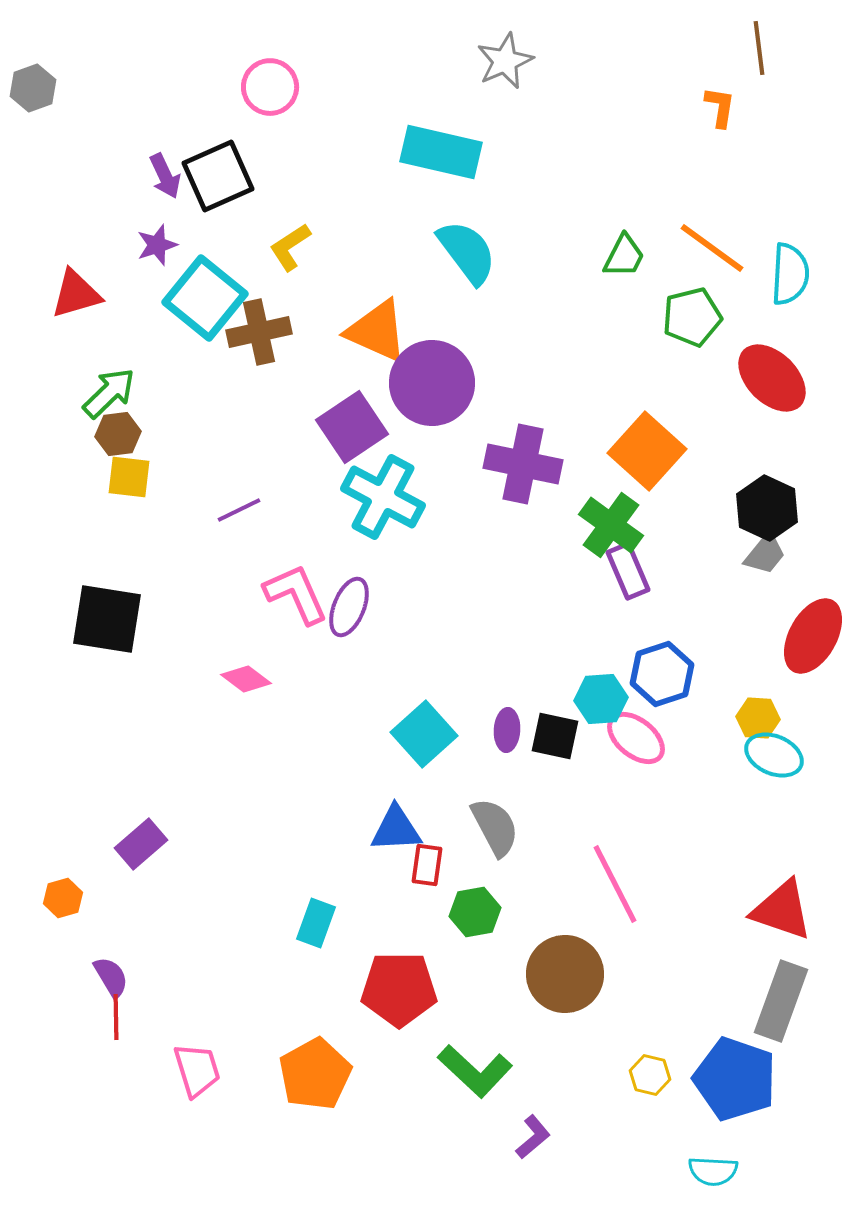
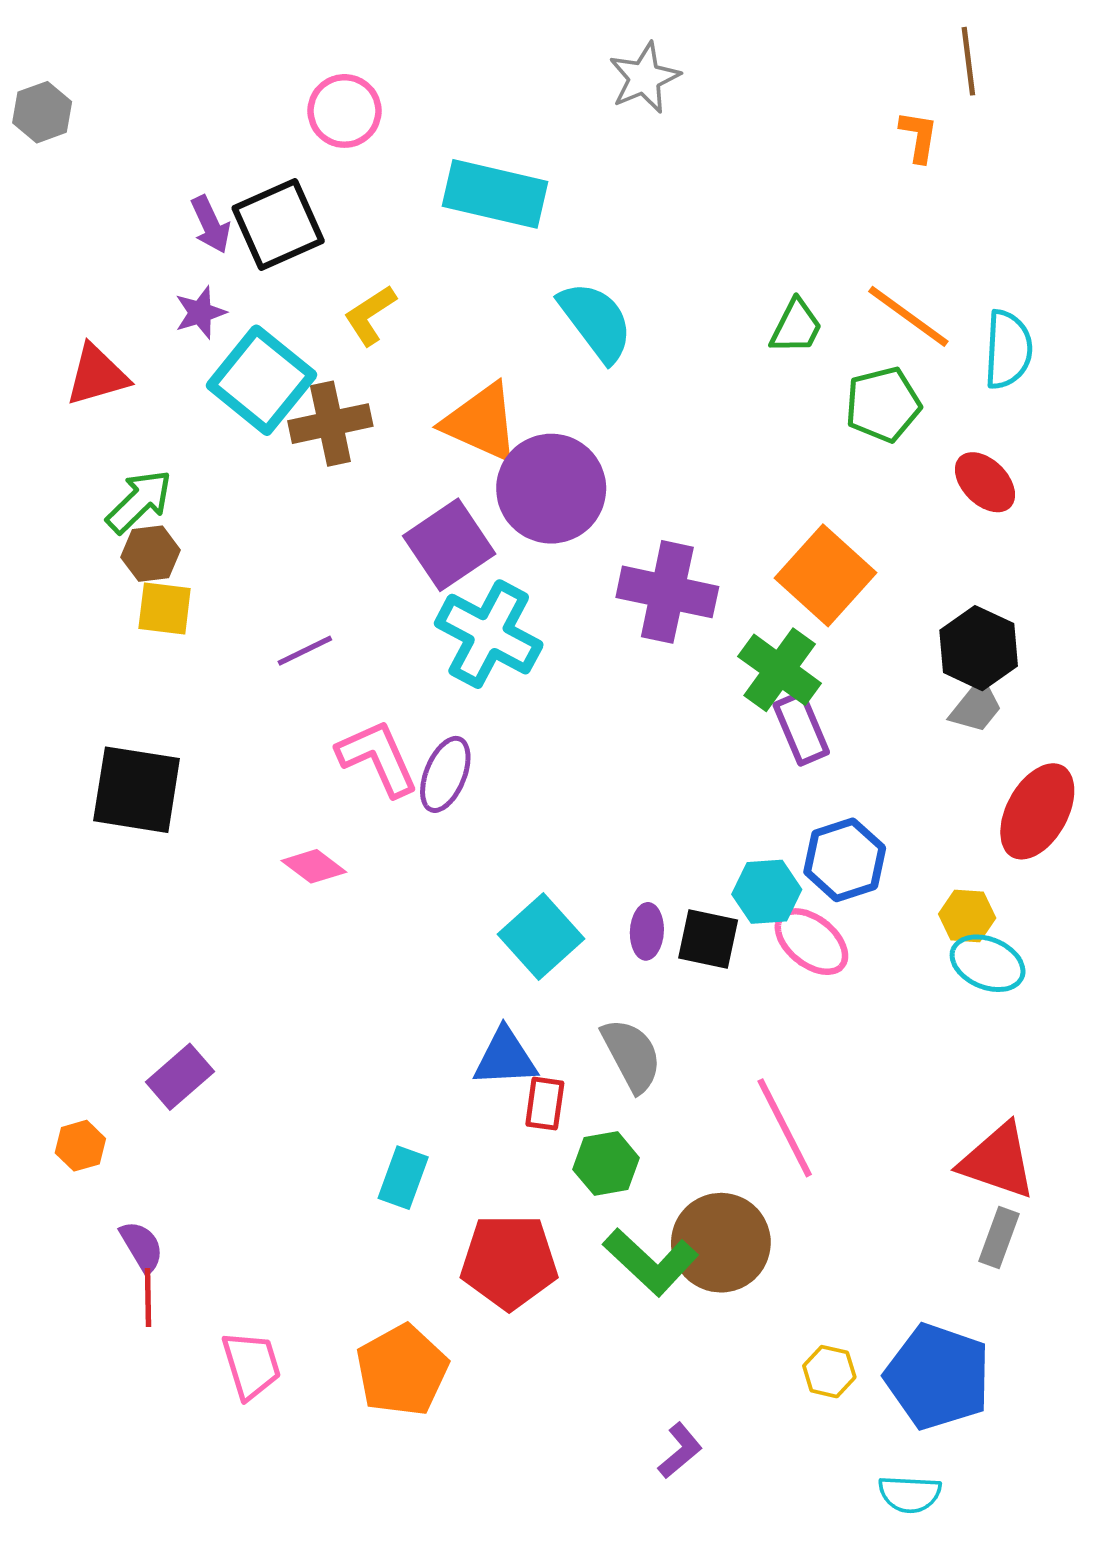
cyan rectangle: (441, 152) -> (495, 194), moved
red ellipse: (772, 378) -> (985, 482), size x0.7
gray rectangle: (781, 1001) -> (999, 1238), moved, size x0.6
green L-shape: (475, 1071) -> (651, 1262), moved

